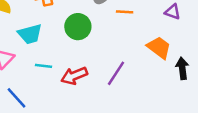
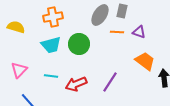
purple triangle: (173, 12) -> (139, 32), moved
cyan trapezoid: (30, 34) -> (51, 45), moved

